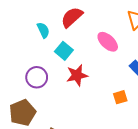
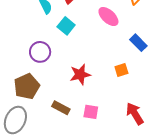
red star: (77, 75) -> (80, 74), moved

